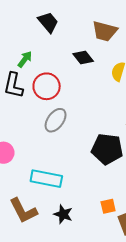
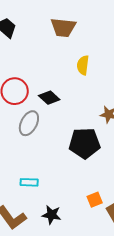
black diamond: (83, 57) -> (49, 98), moved
cyan rectangle: (46, 179) -> (29, 182), size x0.6

